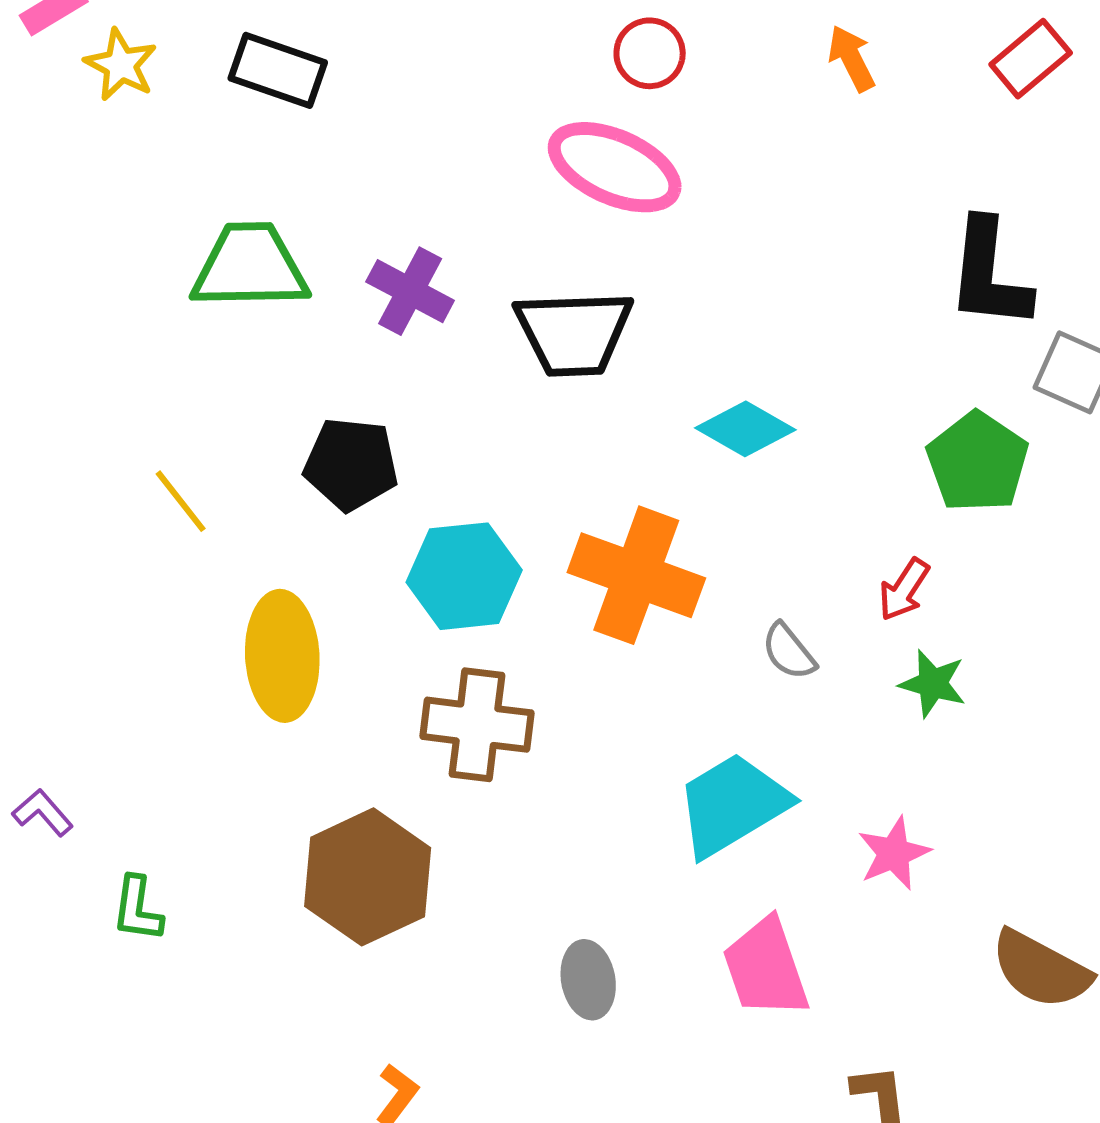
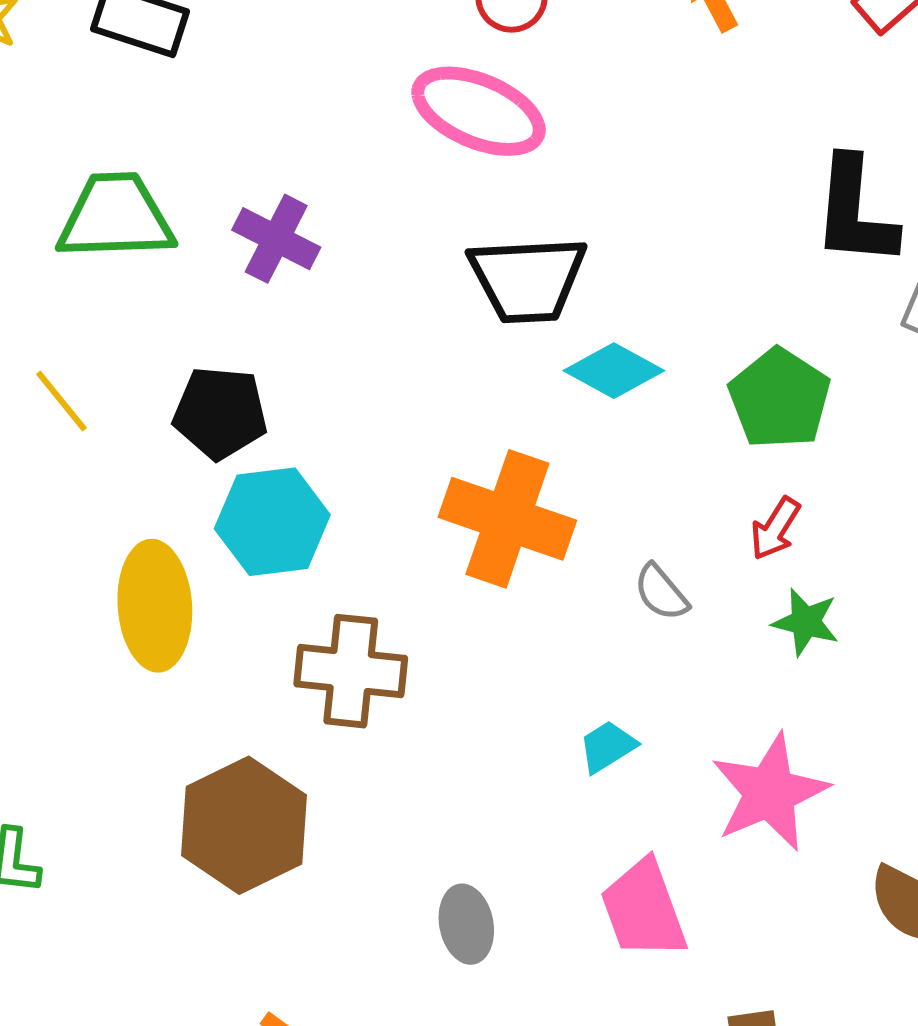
black trapezoid: (574, 333) -> (528, 279), moved
green pentagon: (977, 462) -> (780, 399), moved
yellow line: (181, 501) -> (61, 401), moved
cyan hexagon: (464, 576) -> (272, 522), moved
cyan trapezoid: (732, 805) -> (607, 747), size x0.5
pink star: (894, 853) -> (770, 792), size x1.6

